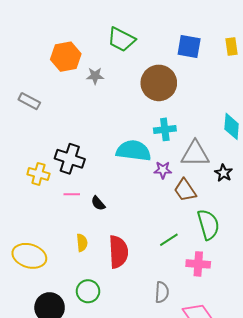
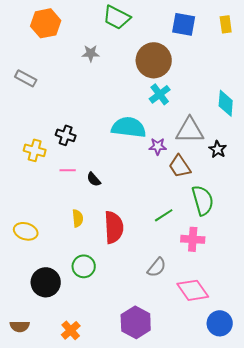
orange hexagon: (66, 57) -> (46, 23), moved
cyan cross: (165, 129) -> (160, 94), moved, turned -30
black cross: (70, 159) -> (66, 135), size x0.7
yellow ellipse: (29, 256) -> (26, 231), size x0.7
gray semicircle: (162, 292) -> (157, 267), turned 35

